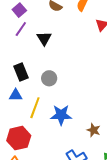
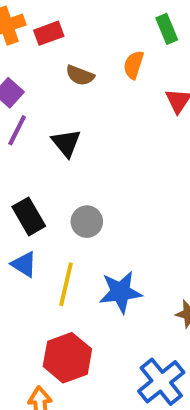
blue triangle: (16, 95) -> (24, 264), turned 40
red hexagon: (19, 138) -> (67, 358), moved

